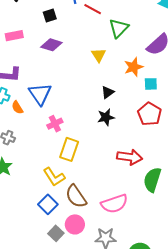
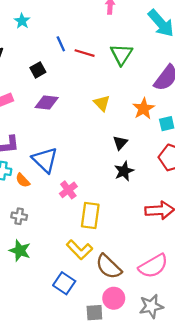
green triangle: (119, 28) -> (121, 54), moved
blue square: (48, 204) -> (64, 283), moved
gray square: (56, 233) -> (94, 313), turned -35

